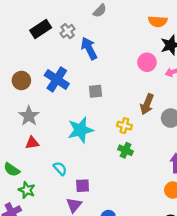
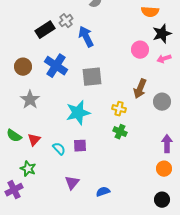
black rectangle: (41, 29) -> (45, 30), moved
gray square: (95, 91) -> (92, 77), size x1.5
red triangle: (32, 143) -> (34, 140), moved, turned -40
green semicircle: (12, 170) -> (14, 136), moved
purple square: (83, 186) -> (80, 146), moved

